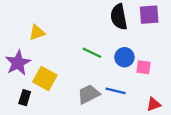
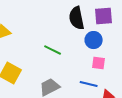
blue circle: (124, 57) -> (94, 40), moved
blue line: (115, 91) -> (89, 84), moved

